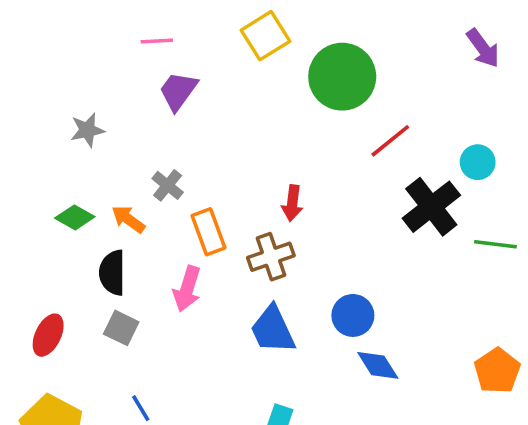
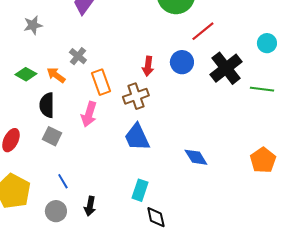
cyan circle: (478, 162) -> (267, 43), moved
blue circle: (353, 315) -> (182, 62), moved

